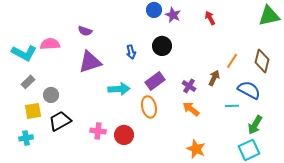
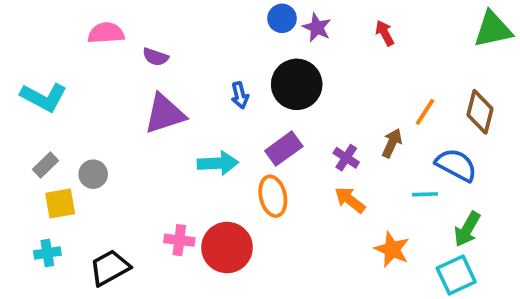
pink semicircle: (50, 44) -> (106, 33), moved
black circle: (162, 46) -> (297, 84), size x1.4
gray rectangle: (28, 82) -> (45, 165), moved
black trapezoid: (60, 121) -> (110, 268), moved
red circle: (124, 135) -> (227, 248), size x1.4
orange star: (196, 149) -> (392, 249), moved

